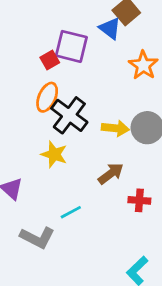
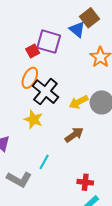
yellow arrow: (115, 128) -> (79, 102), turned 144
red cross: (139, 200) -> (85, 182), moved
cyan line: (71, 212) -> (44, 162), turned -35

